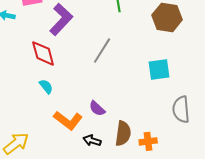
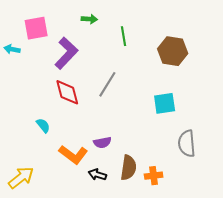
red diamond: (43, 53) -> (67, 92), moved
cyan semicircle: (46, 86) -> (43, 125), moved
purple semicircle: (97, 108) -> (102, 143), turned -54

